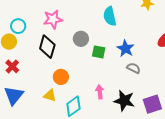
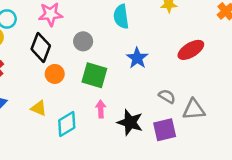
green square: (99, 52) -> (94, 75), moved, size x1.5
gray semicircle: (134, 68) -> (167, 96), moved
orange circle: (61, 77) -> (55, 74), moved

